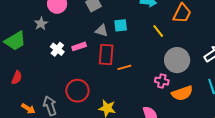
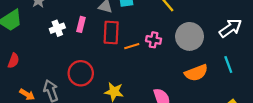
pink rectangle: (79, 46) -> (81, 24), turned -56
white cross: (57, 49) -> (57, 28), turned 32
pink cross: (162, 81) -> (154, 40), moved

